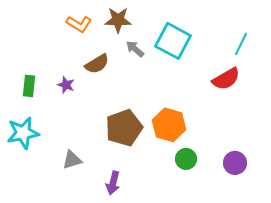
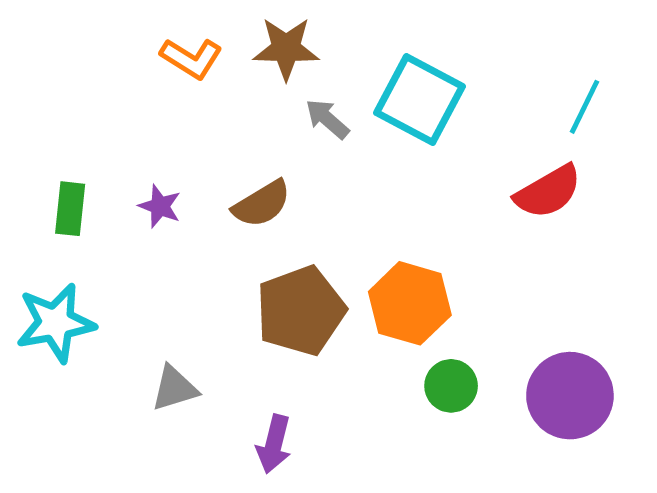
brown semicircle: (97, 64) -> (262, 204), moved
purple circle: (235, 163) -> (570, 396), size x1.5

